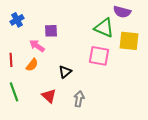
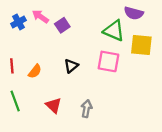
purple square: (51, 31) -> (62, 25), moved, turned -32
pink arrow: (37, 46) -> (40, 16), moved
black triangle: (65, 72) -> (71, 66), moved

